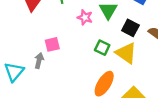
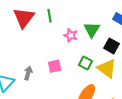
pink square: (52, 44) -> (55, 66), moved

